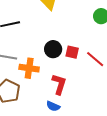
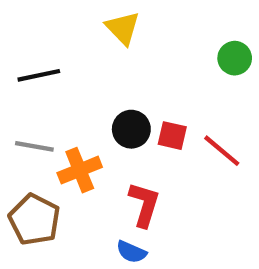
orange cross: (29, 68) -> (80, 170), turned -30

